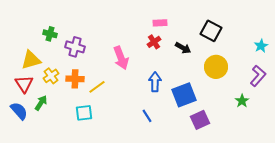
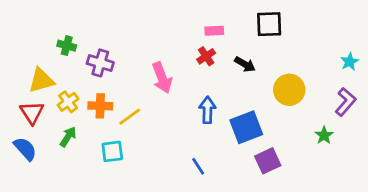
black square: (211, 31) -> (269, 24), moved, turned -30
green arrow: (41, 103) -> (68, 137), moved
blue line: (147, 116) -> (198, 166), moved

